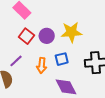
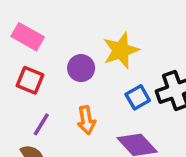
red square: (26, 36) -> (30, 80), moved
blue square: (62, 59) -> (138, 97), moved

